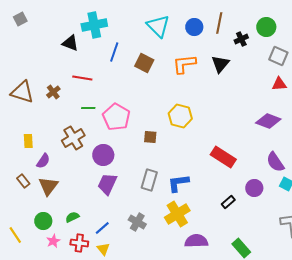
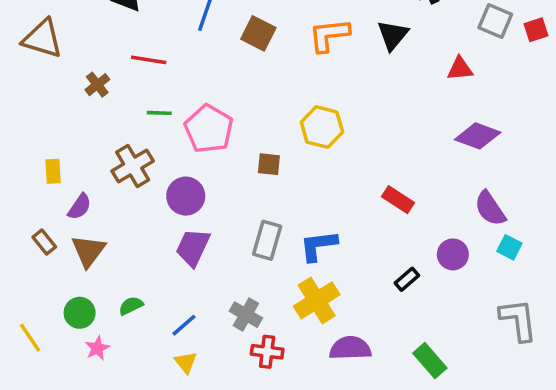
red triangle: (279, 84) -> (460, 69), moved
brown triangle: (22, 92) -> (42, 39), moved
red rectangle: (223, 157) -> (398, 200), size x0.7
red cross: (79, 243) -> (267, 352), moved

